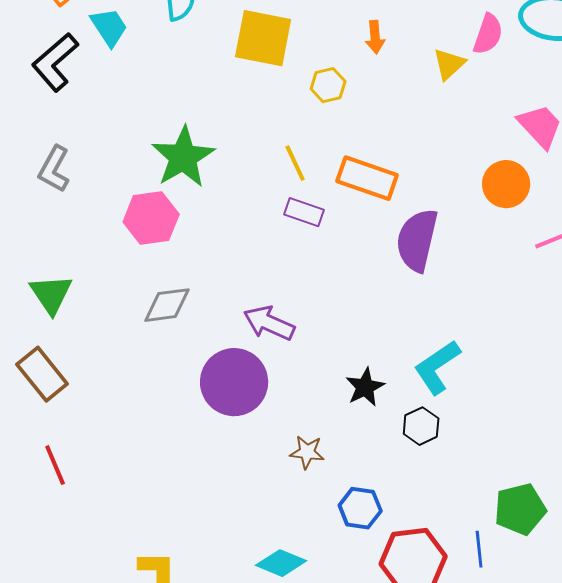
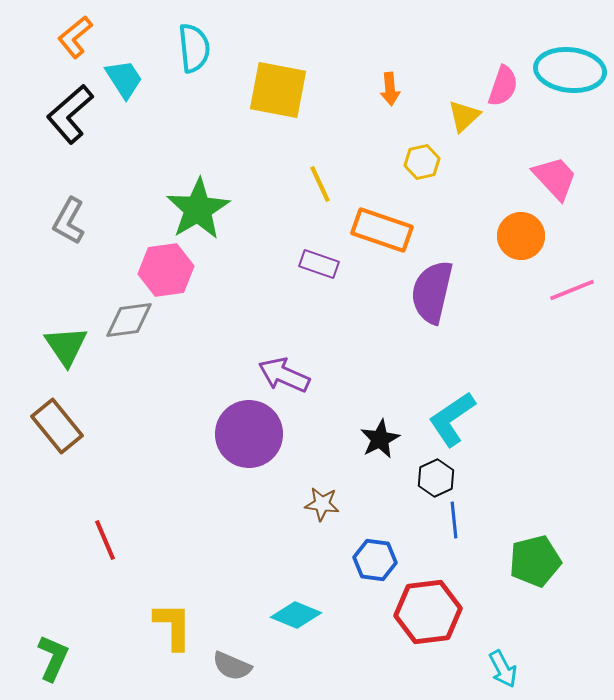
yellow hexagon: (328, 85) -> (422, 162), moved
yellow line: (295, 163) -> (320, 184), moved
gray diamond: (167, 305) -> (129, 320), moved
red line: (55, 465) -> (105, 540), moved
blue line: (479, 549) -> (454, 520), moved

